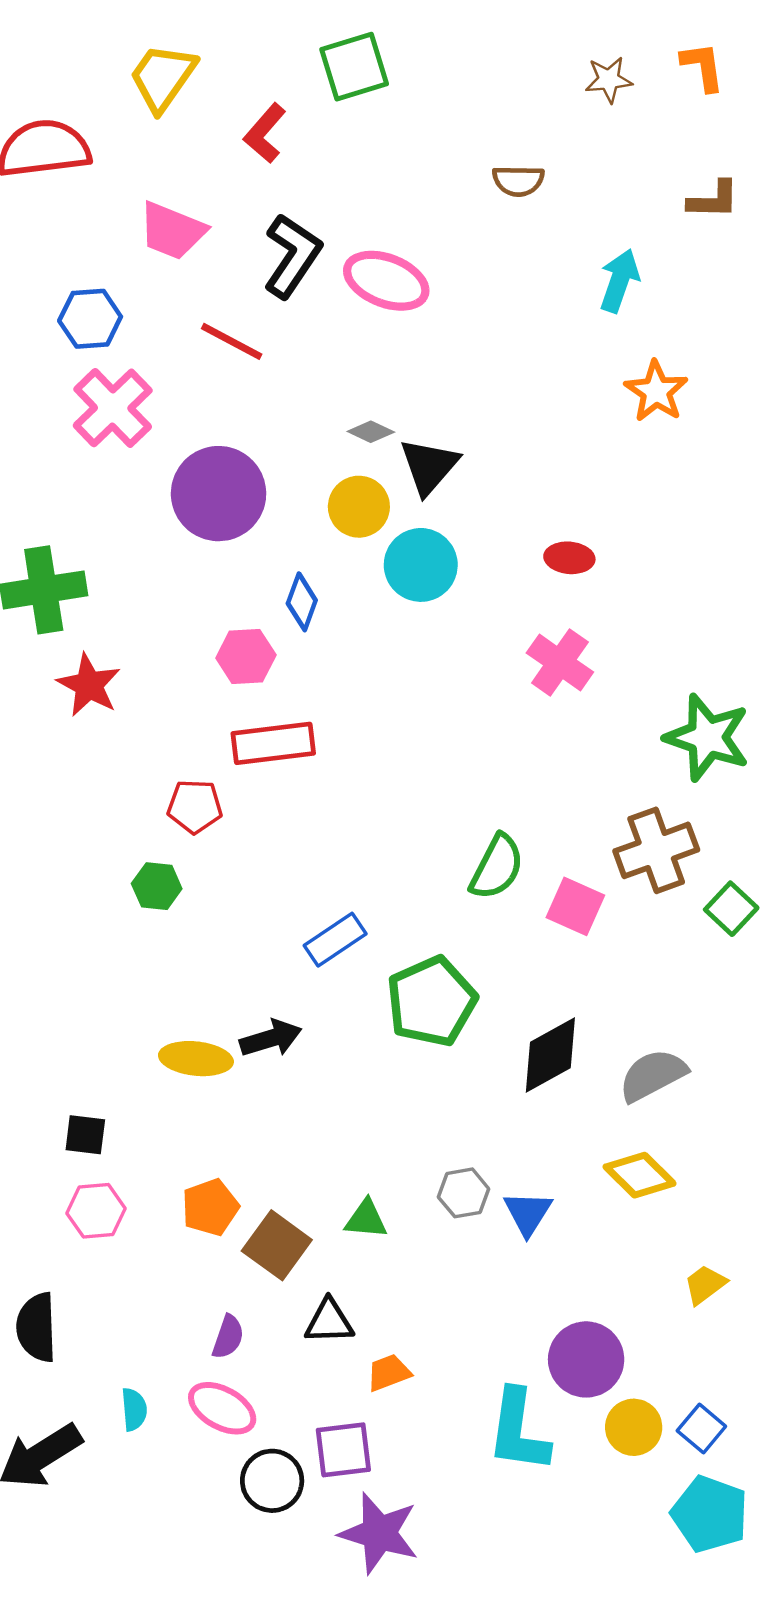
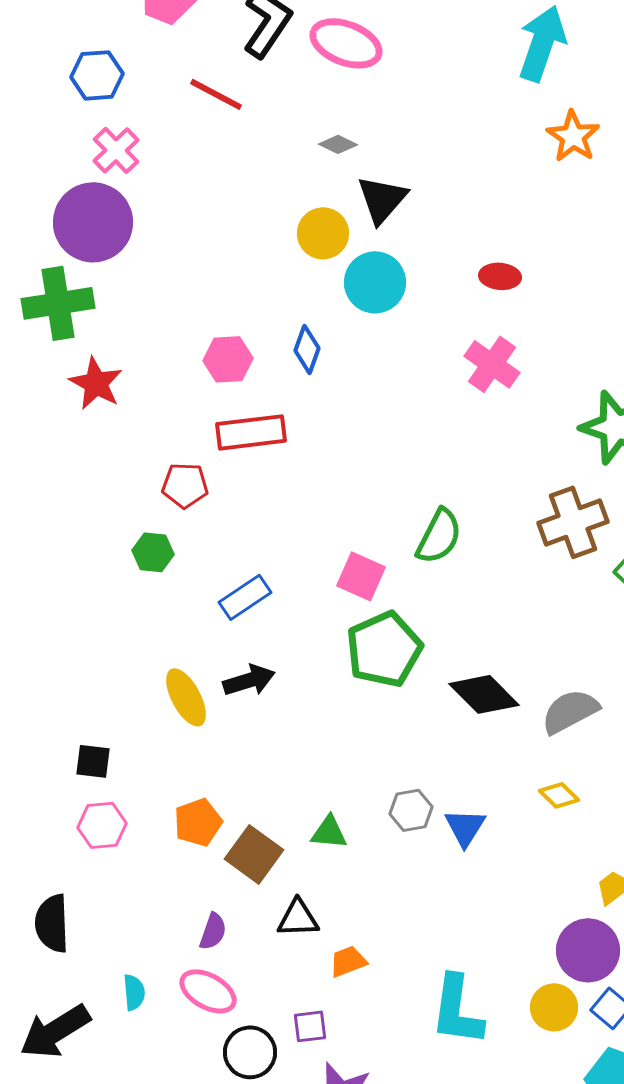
cyan arrow: (619, 281) -> (542, 43), size x1.4
pink cross: (113, 408) -> (116, 150), size x0.7
gray diamond: (371, 432) -> (338, 144), moved
purple circle: (219, 494) -> (93, 222), moved
blue diamond: (302, 602) -> (307, 349), moved
pink square: (575, 906) -> (361, 576), moved
blue rectangle: (335, 940) -> (245, 597), moved
black diamond: (550, 1055) -> (484, 694), turned 74
yellow ellipse: (196, 1059) -> (186, 697), turned 56
yellow diamond: (640, 1175) -> (559, 795), size x0.7
purple circle: (586, 1359) -> (588, 950), moved
purple square: (343, 1450) -> (310, 1026), size x0.7

